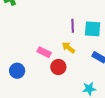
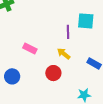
cyan square: (93, 29) -> (86, 21), moved
pink rectangle: (44, 52) -> (30, 49), moved

